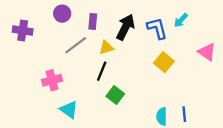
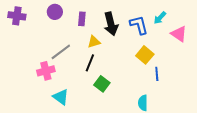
black arrow: (125, 27) -> (111, 24), turned 140
purple cross: (23, 31) -> (17, 16), moved
gray line: (76, 45) -> (61, 52), moved
pink triangle: (207, 52) -> (179, 34), moved
blue line: (184, 114) -> (157, 74), moved

